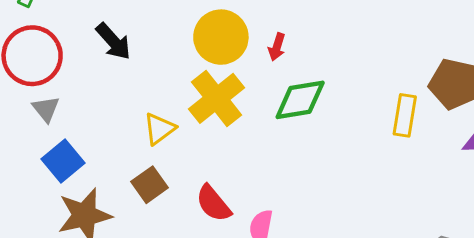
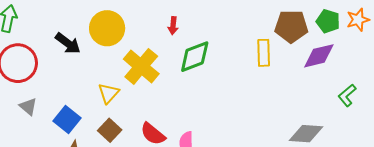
yellow circle: (221, 37) -> (107, 28), moved
gray triangle: (46, 109) -> (28, 107), moved
blue square: (63, 161) -> (67, 120), moved

